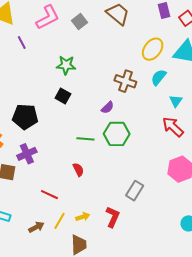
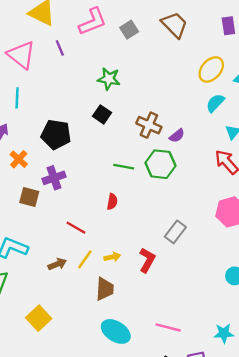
brown cross: (125, 81) -> (149, 125), moved
purple semicircle: (108, 108) -> (177, 136), moved
red semicircle: (78, 170) -> (112, 202), turned 32

